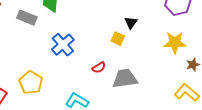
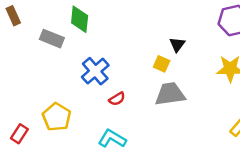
red semicircle: (99, 68) -> (117, 99), moved
gray trapezoid: (125, 79) -> (170, 94), moved

